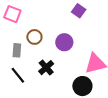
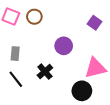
purple square: (79, 11) -> (95, 23), moved
brown circle: (34, 37) -> (34, 17), moved

